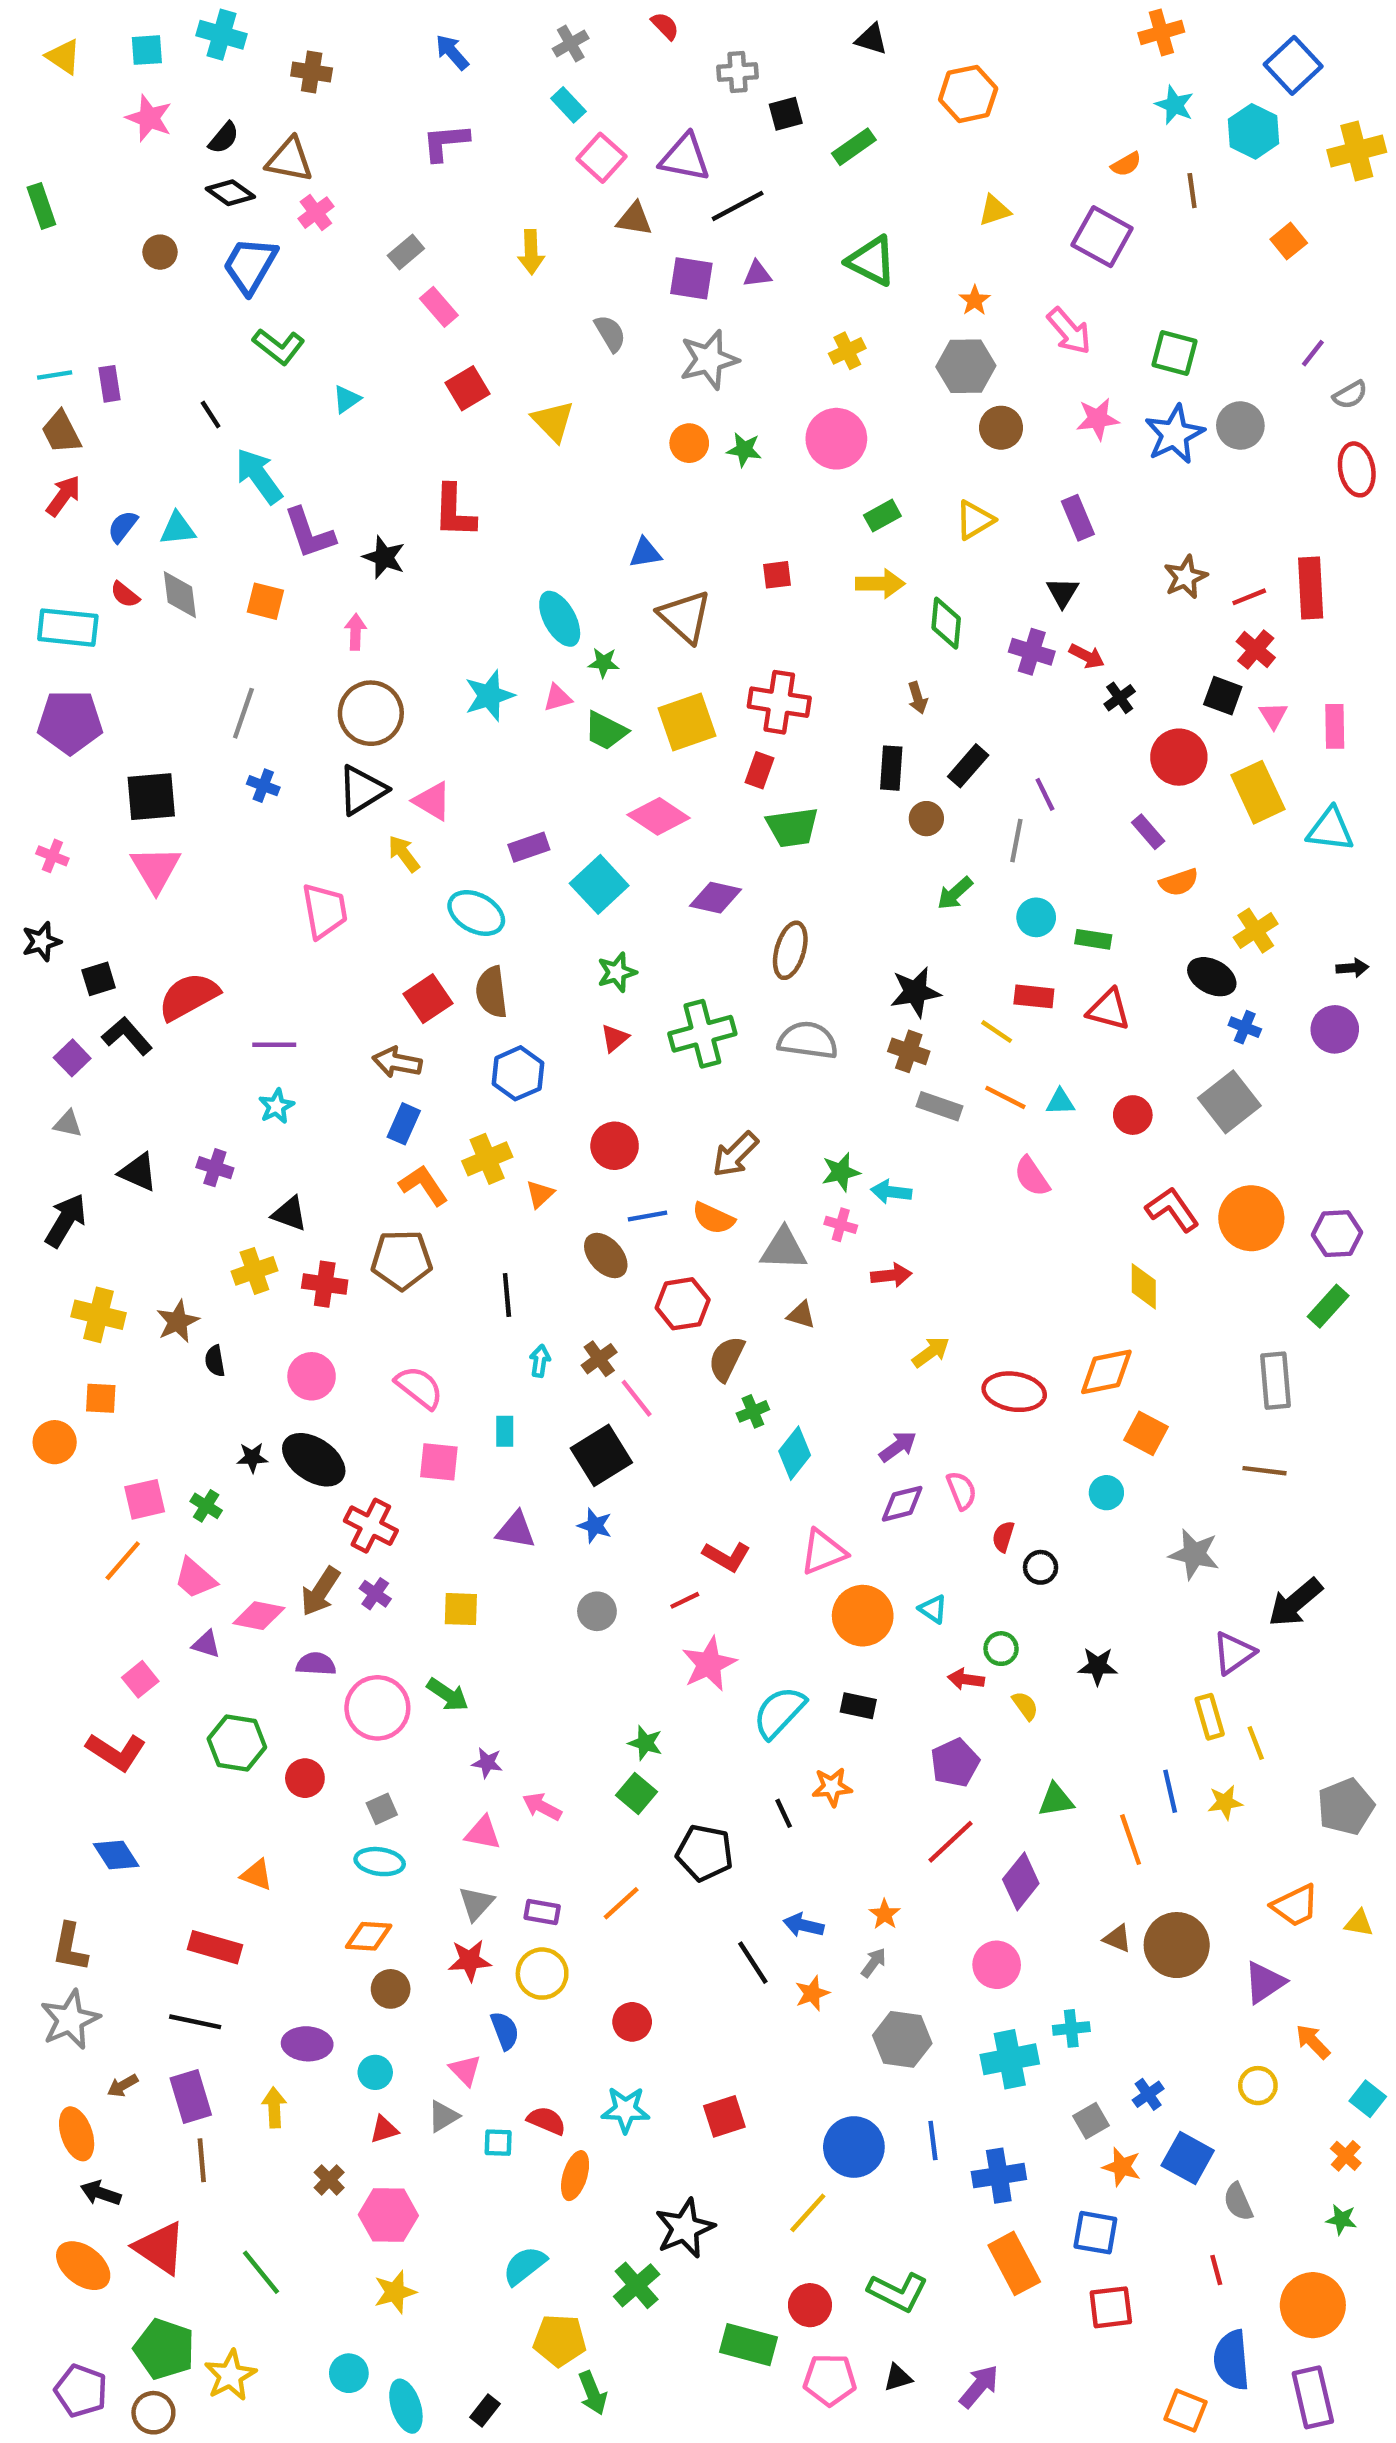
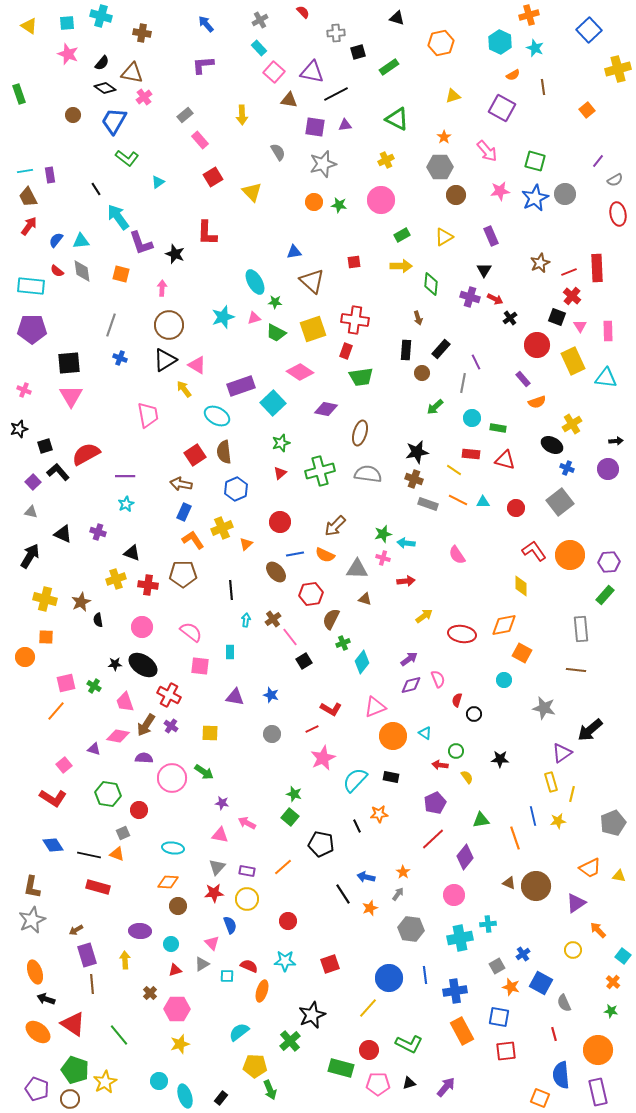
cyan hexagon: (1254, 131) -> (500, 42), moved
purple rectangle: (529, 847) -> (241, 386), size x1.5
pink semicircle: (1032, 1176) -> (457, 555), moved
black square: (601, 1455) -> (304, 661), moved, size x0.6
pink trapezoid: (195, 1578) -> (125, 702), moved, turned 30
yellow line: (1256, 1743) -> (572, 794), turned 35
gray square: (382, 1809) -> (123, 833), moved
black line: (195, 2022) -> (89, 855), moved
brown arrow: (123, 2086) -> (76, 930), moved

